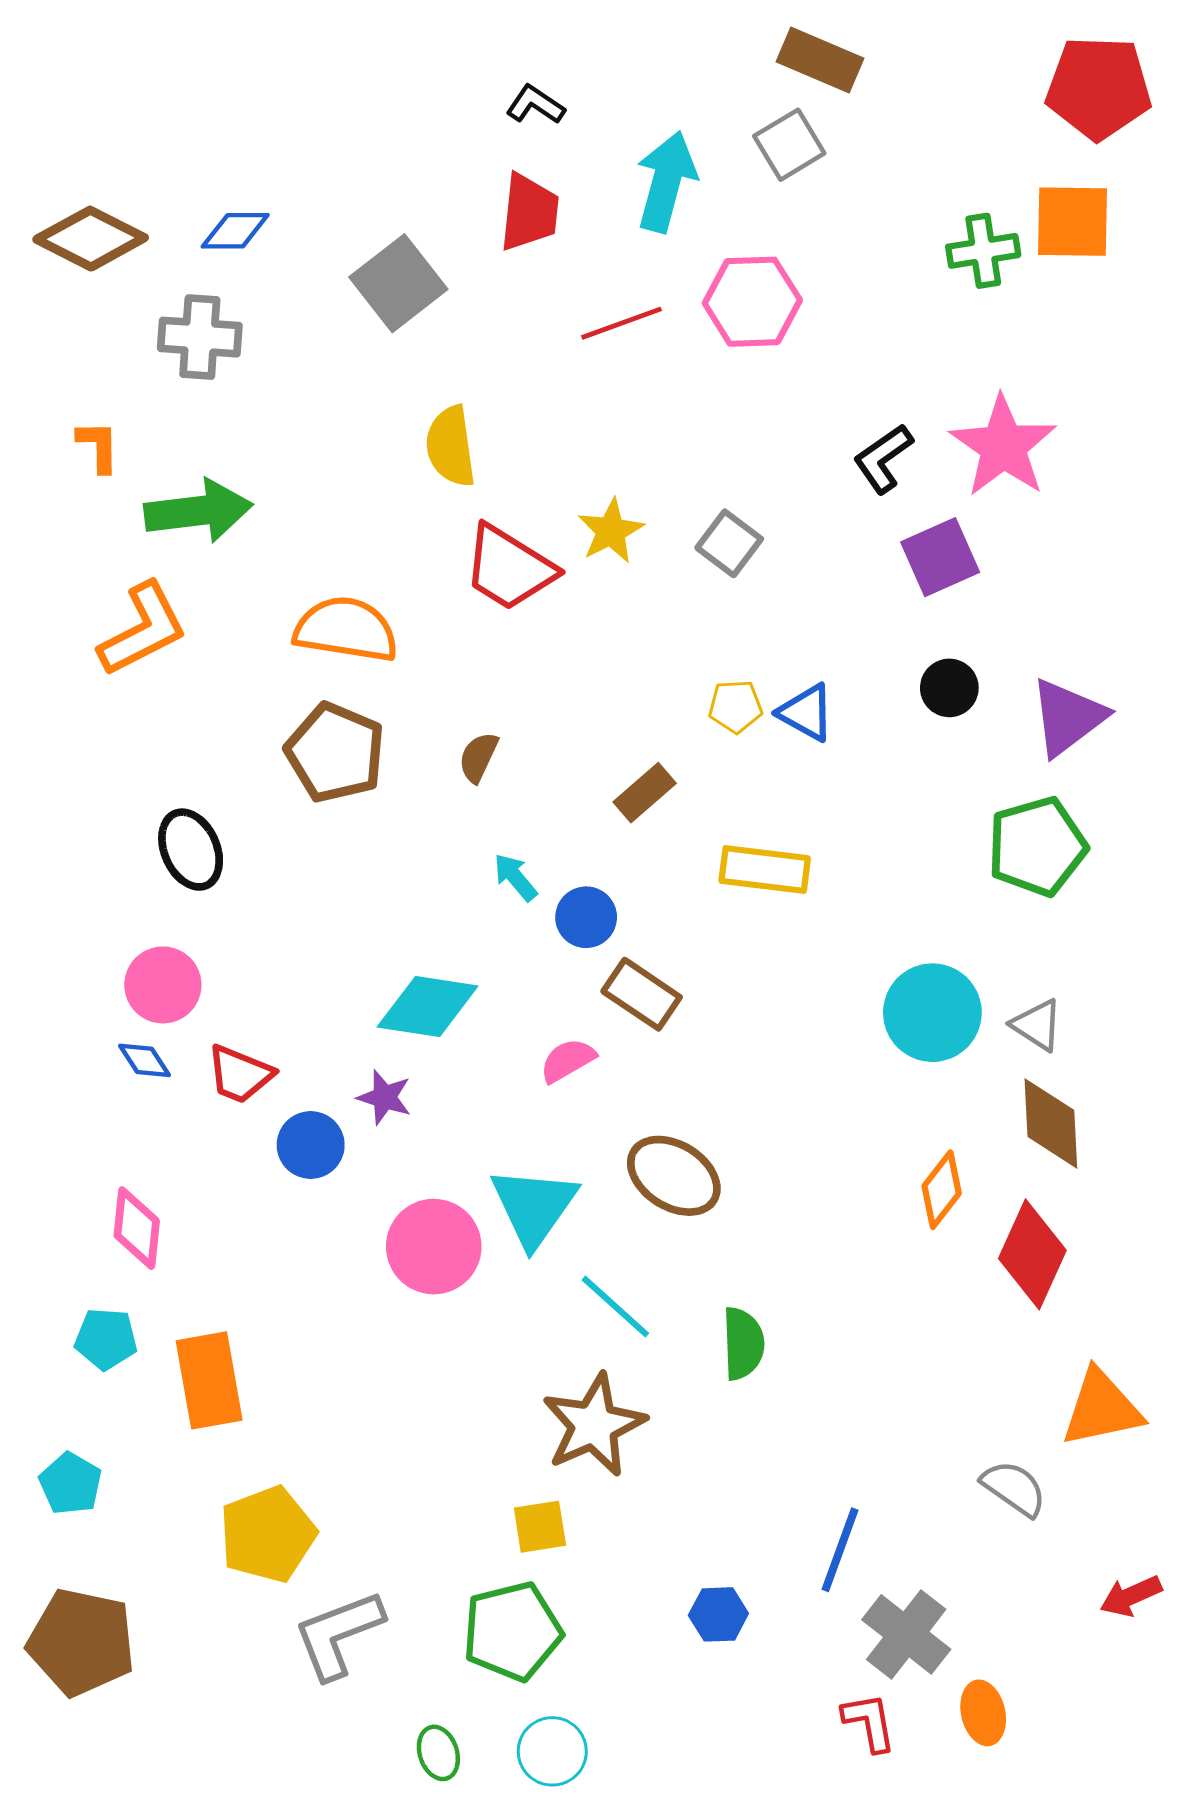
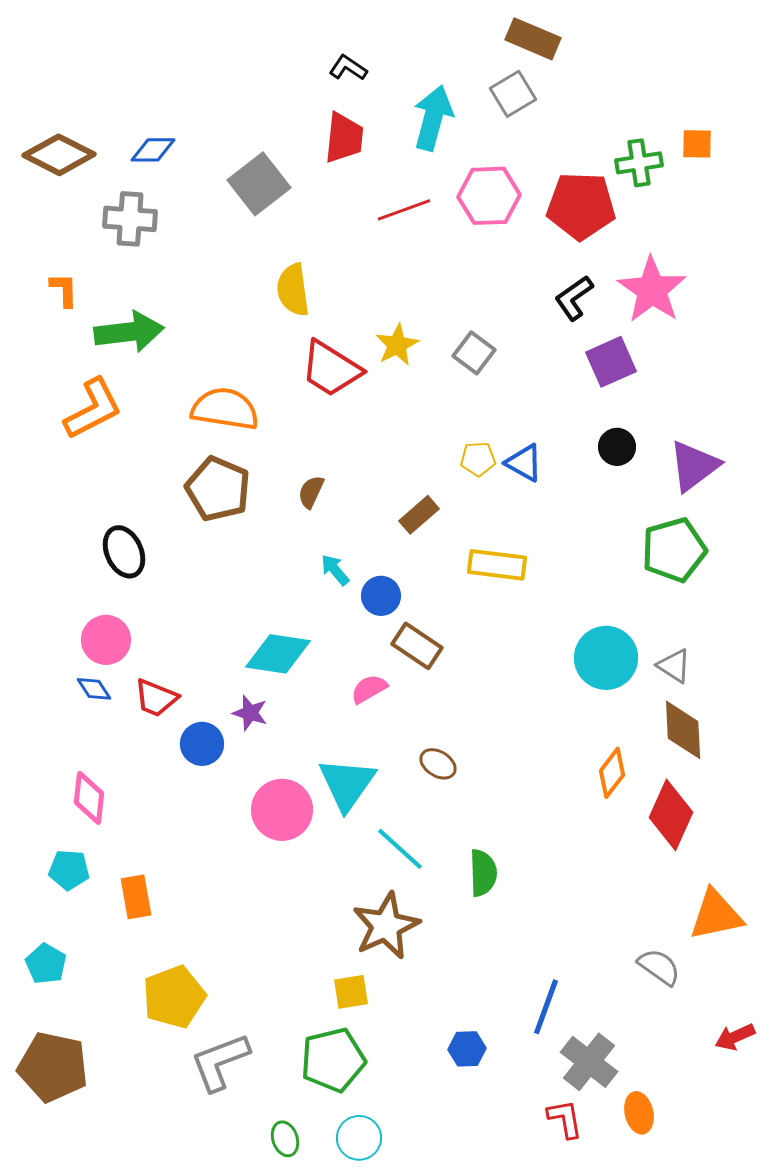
red pentagon: (1099, 88) -> (581, 206), moved
orange square: (1072, 222) -> (697, 144), size x0.6
brown ellipse: (674, 1176) -> (438, 764), size x0.6
orange rectangle: (209, 1380) -> (136, 897), size x0.7

